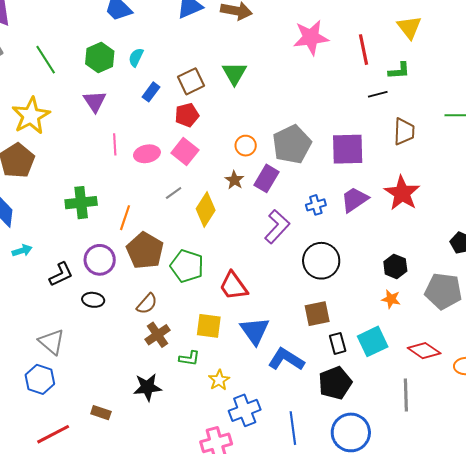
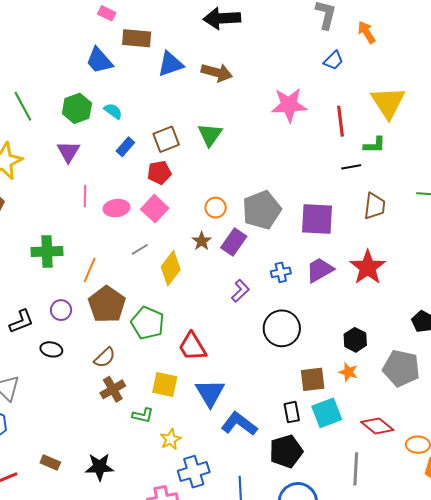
yellow triangle: (409, 27) -> (388, 103), size x1.4
cyan semicircle: (136, 57) -> (113, 111), turned 96
purple L-shape: (277, 227) -> (240, 291), size x0.7
purple circle: (100, 260) -> (61, 310), size x0.7
brown square: (317, 314) -> (313, 379), moved
black star: (147, 387) -> (100, 467), moved

